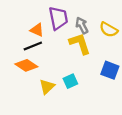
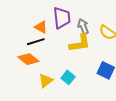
yellow L-shape: (80, 44) -> (80, 43), turned 95
cyan square: (70, 81) -> (68, 77), turned -32

